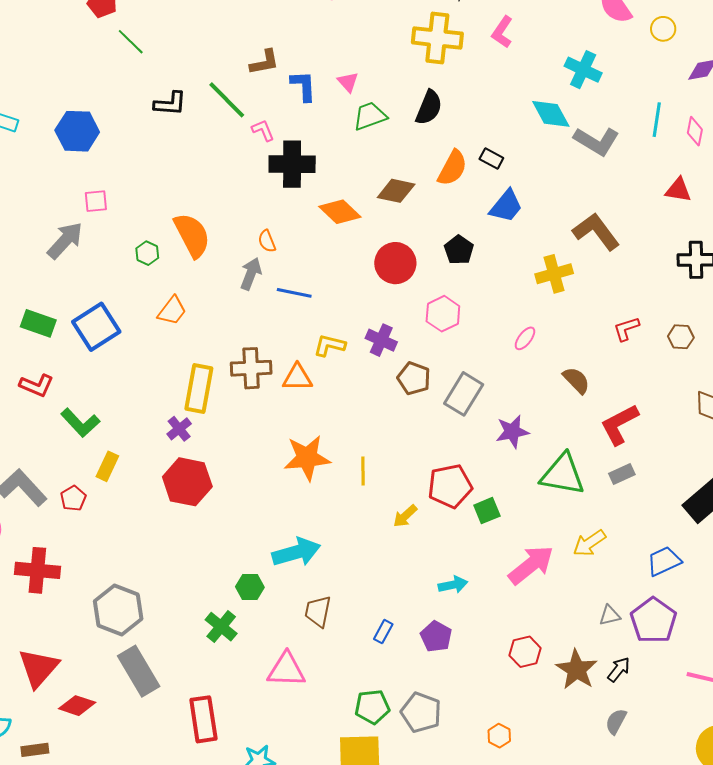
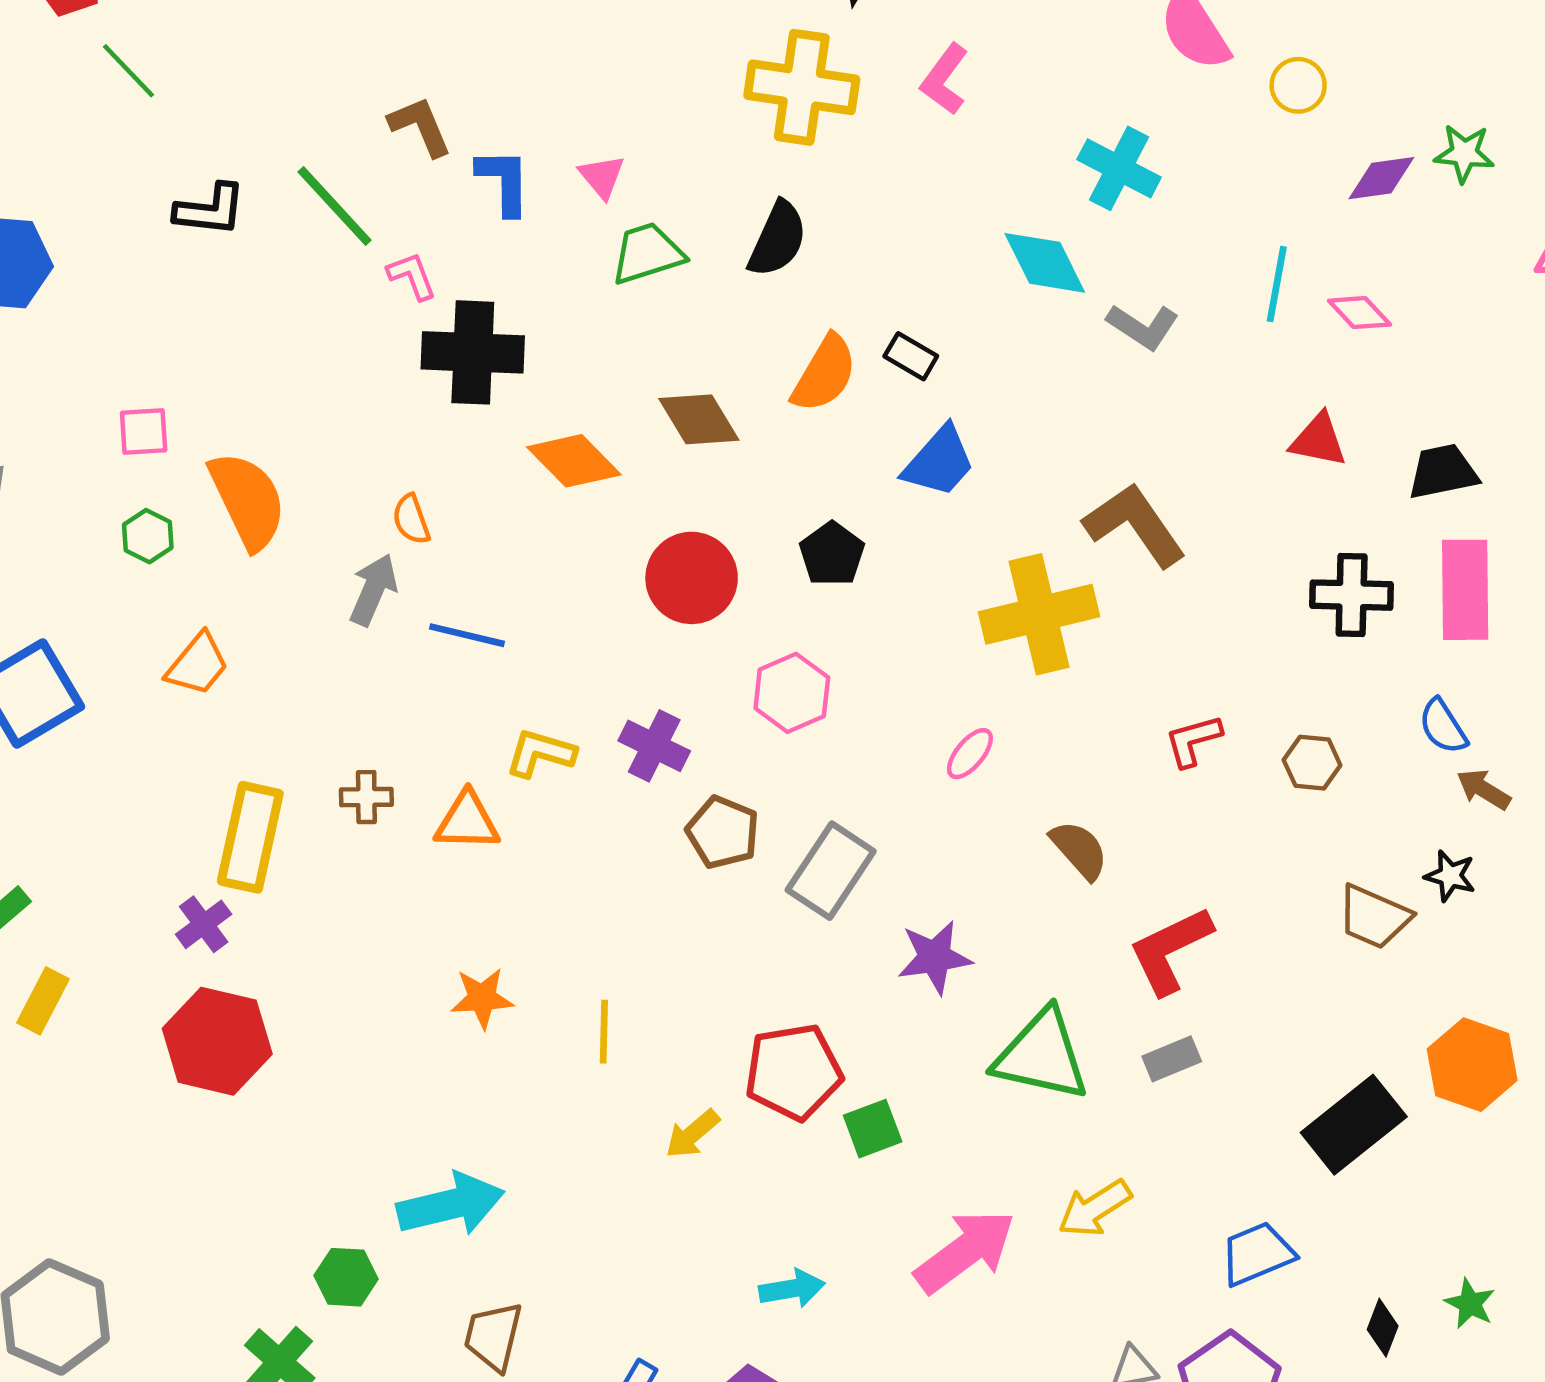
brown L-shape: (264, 62) -> (420, 126), turned -104
pink diamond: (695, 131) -> (1359, 313), turned -56
gray L-shape: (597, 141) -> (1143, 326), size x0.7
brown diamond: (396, 191) -> (699, 419), turned 45
pink square: (96, 201) -> (144, 431), moved
yellow cross: (554, 274) -> (1039, 614), size x1.4
brown cross: (251, 368) -> (366, 797), size x0.6
orange star: (307, 458) -> (482, 998), size x0.6

